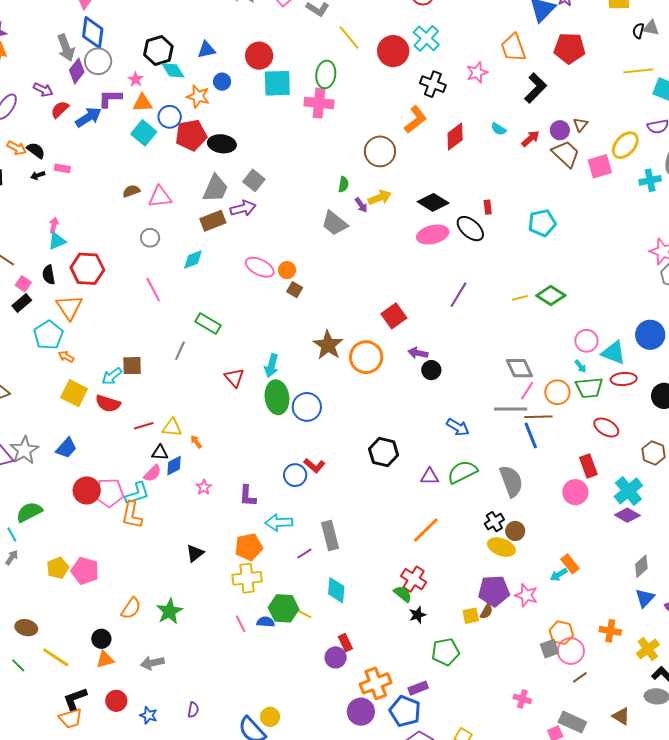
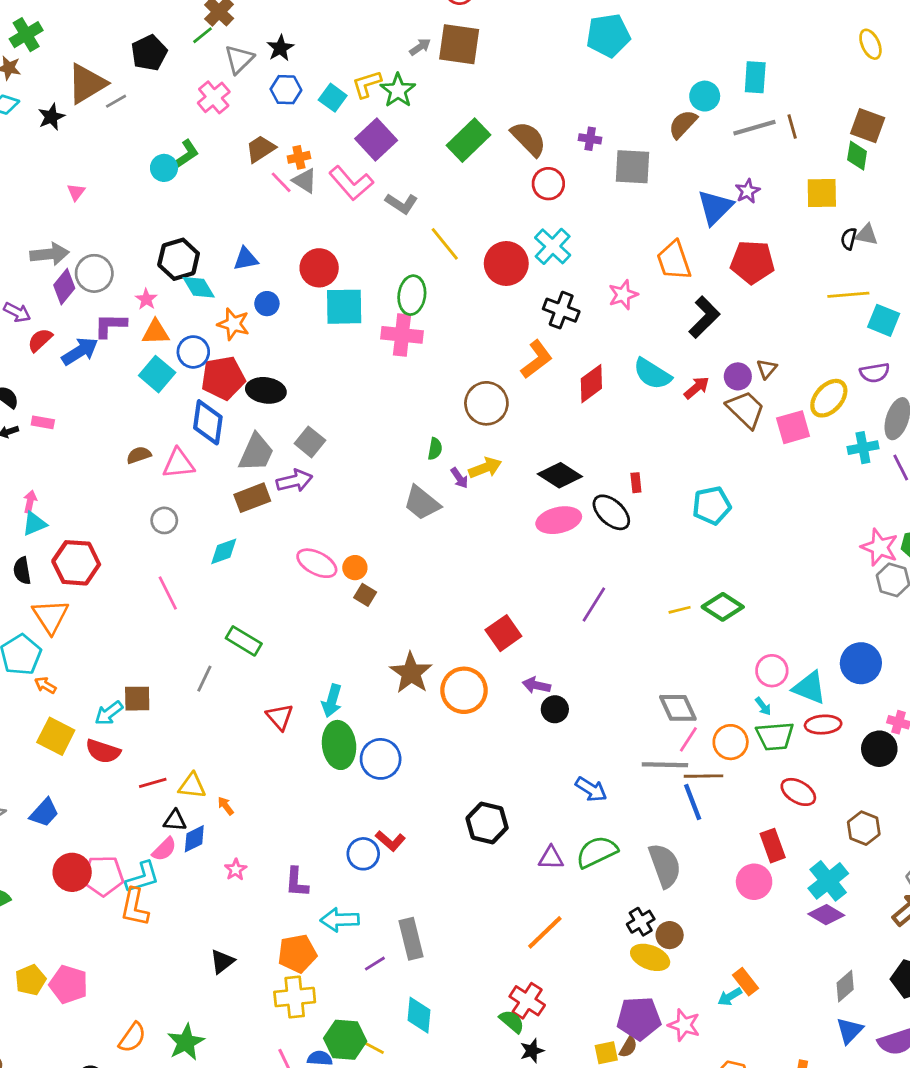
blue diamond: (93, 33) -> (208, 422), moved
gray arrow: (66, 48) -> (50, 254), turned -76
cyan semicircle: (499, 129) -> (652, 374), size x1.8

